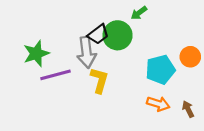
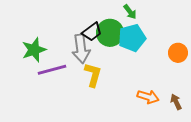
green arrow: (139, 13) -> (130, 12), turned -91
cyan pentagon: (160, 70) -> (132, 38), moved

